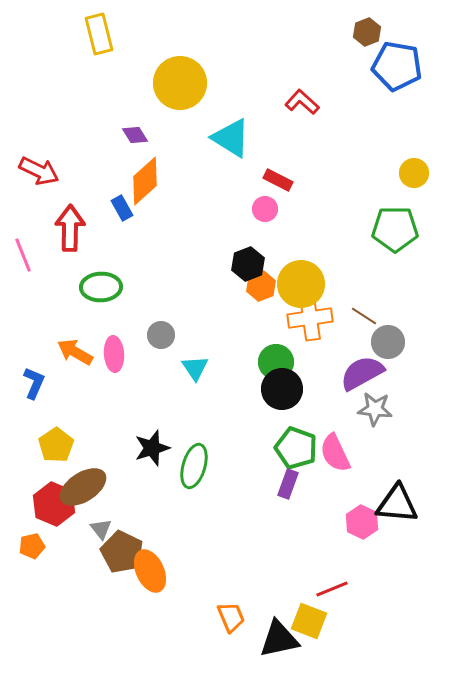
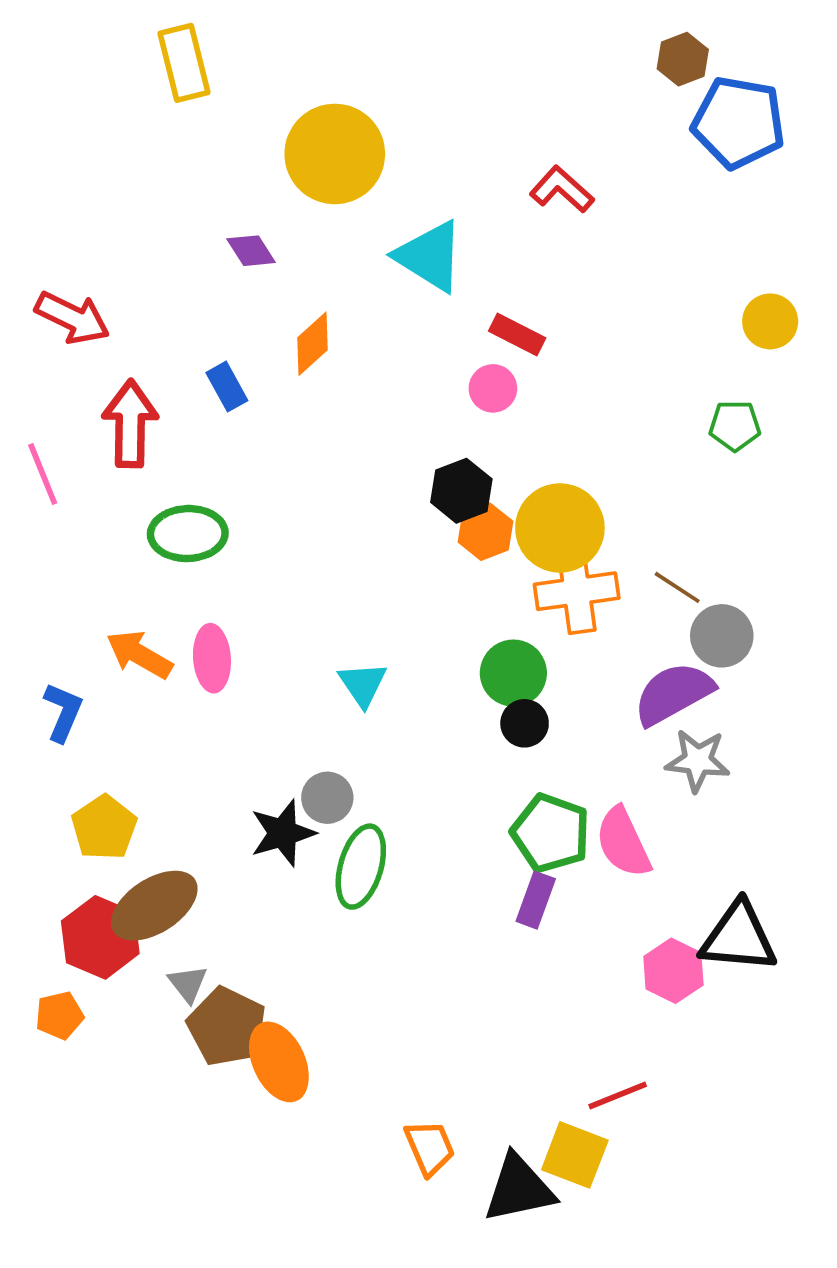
orange diamond: (145, 181) -> (312, 344), moved, size x0.7
green pentagon: (395, 229) -> (735, 426), size x0.6
gray circle: (161, 335) -> (327, 798), moved
black circle: (282, 389) -> (525, 723), size x0.6

